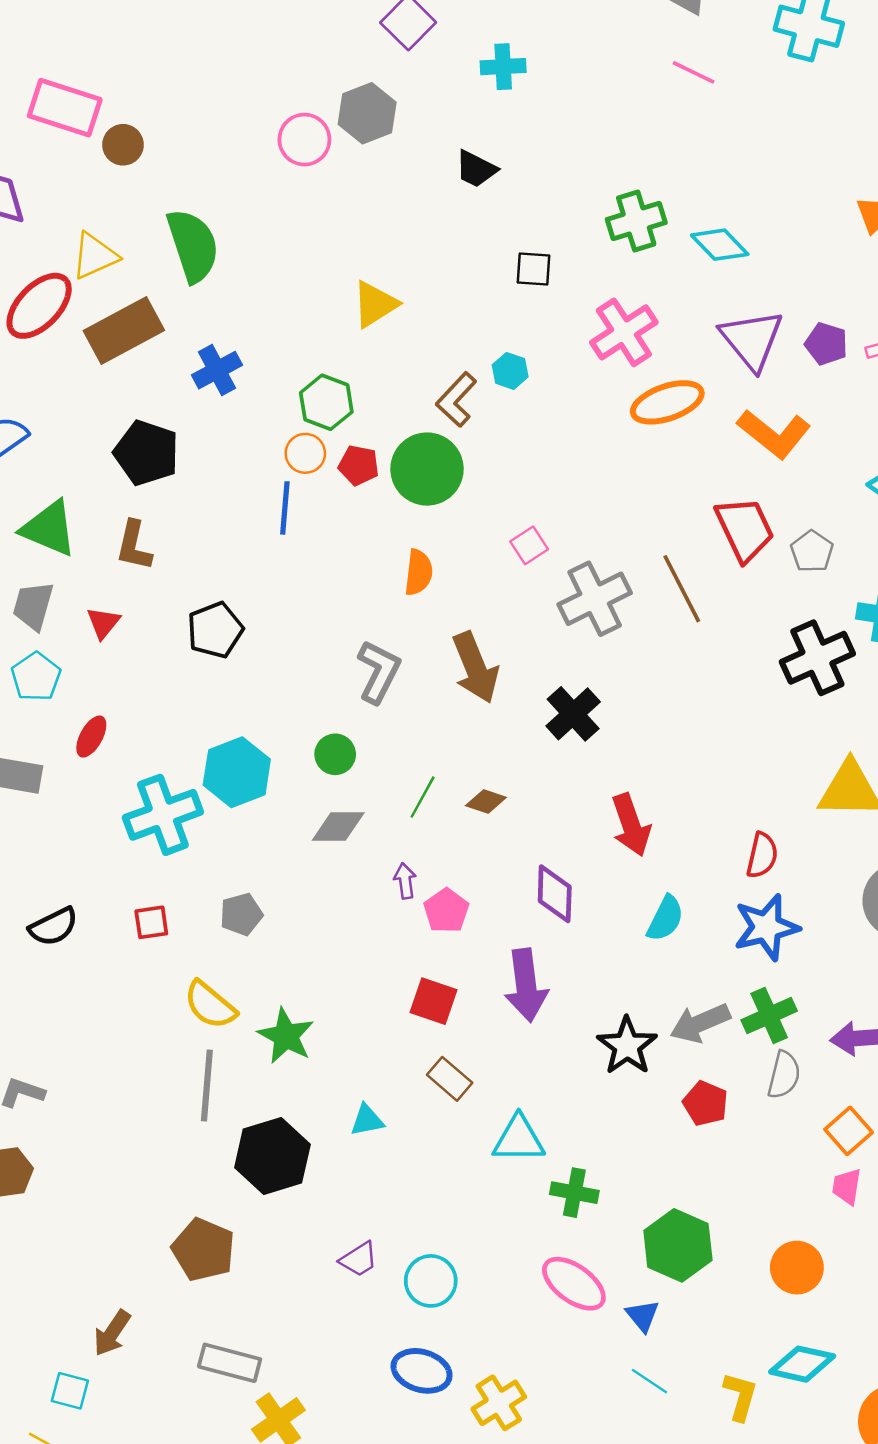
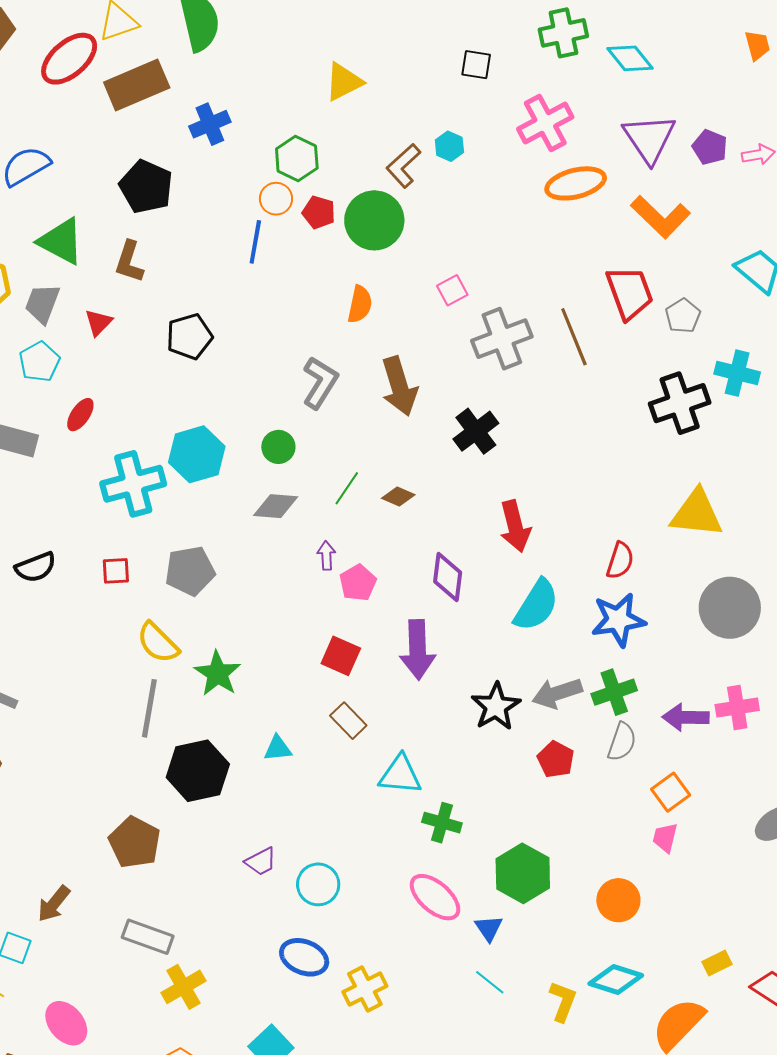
gray pentagon: (241, 914) -> (190, 571), size x1.4
cyan semicircle: (665, 918) -> (536, 605), size x1.4

